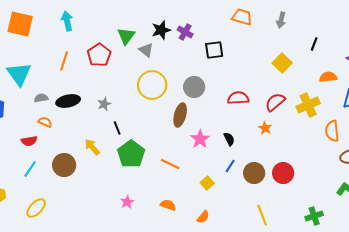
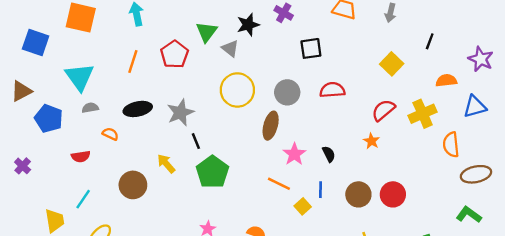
purple cross: (185, 32) -> (284, 13), moved
gray semicircle: (41, 98) -> (90, 108), moved
red semicircle: (238, 98) -> (332, 90), moved
gray star: (104, 104) -> (180, 113), size x1.6
red semicircle: (29, 141) -> (81, 156), moved
orange line: (170, 164) -> (279, 184), moved
blue line: (230, 166) -> (320, 190), moved, turned -32
cyan line: (30, 169) -> (83, 199), moved

